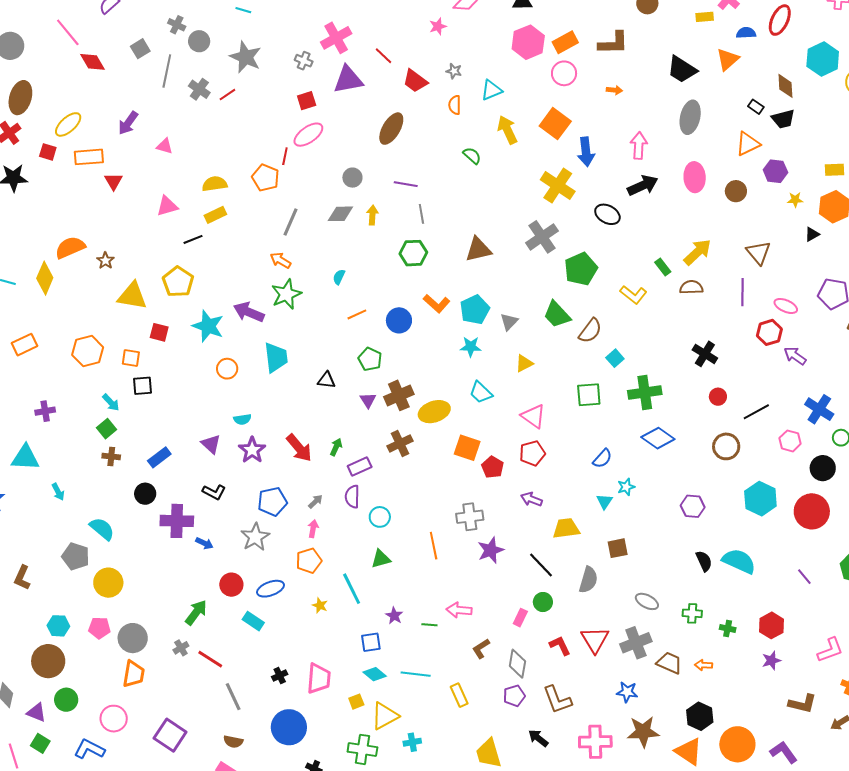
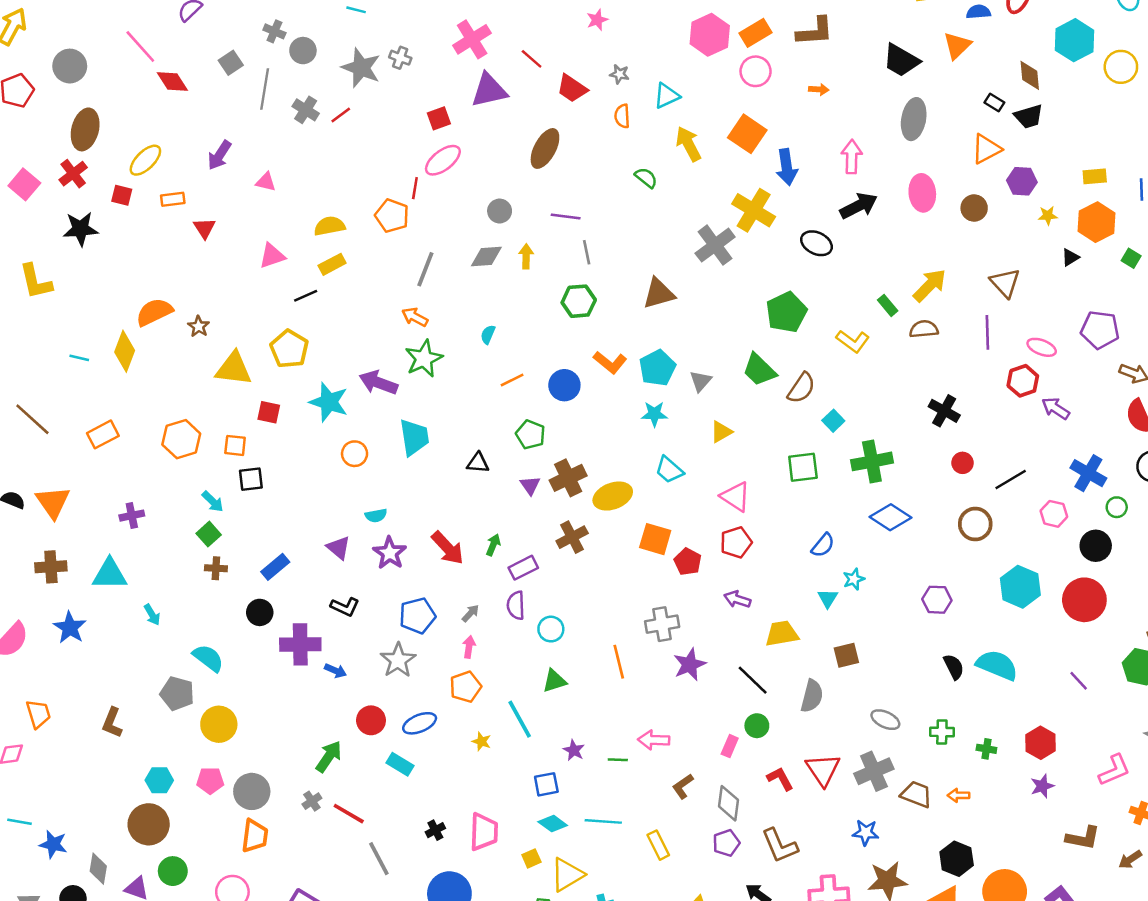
gray cross: (304, 61) -> (400, 58), moved
orange rectangle: (89, 157) -> (173, 199), size x0.7
gray cross: (542, 237) -> (715, 245), moved

